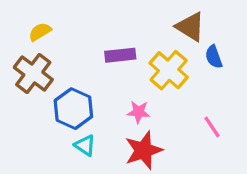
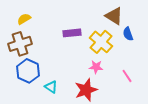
brown cross: (33, 74) -> (20, 44), turned 35
blue hexagon: (73, 109) -> (28, 71), moved
pink star: (139, 112) -> (96, 67), moved

